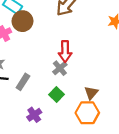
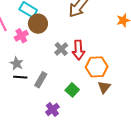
gray cross: (60, 68) -> (61, 49), moved
orange hexagon: (87, 113) -> (97, 67), moved

